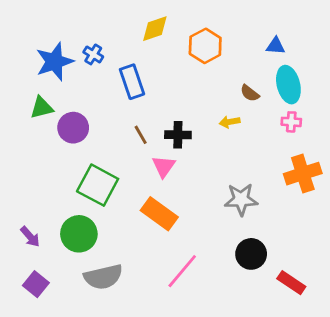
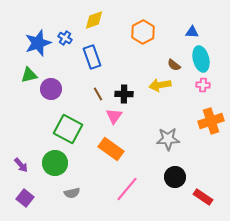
yellow diamond: (155, 29) -> (94, 20), moved
yellow arrow: (230, 122) -> (160, 85), size x1.5
gray semicircle: (103, 277) -> (72, 193), size x0.6

